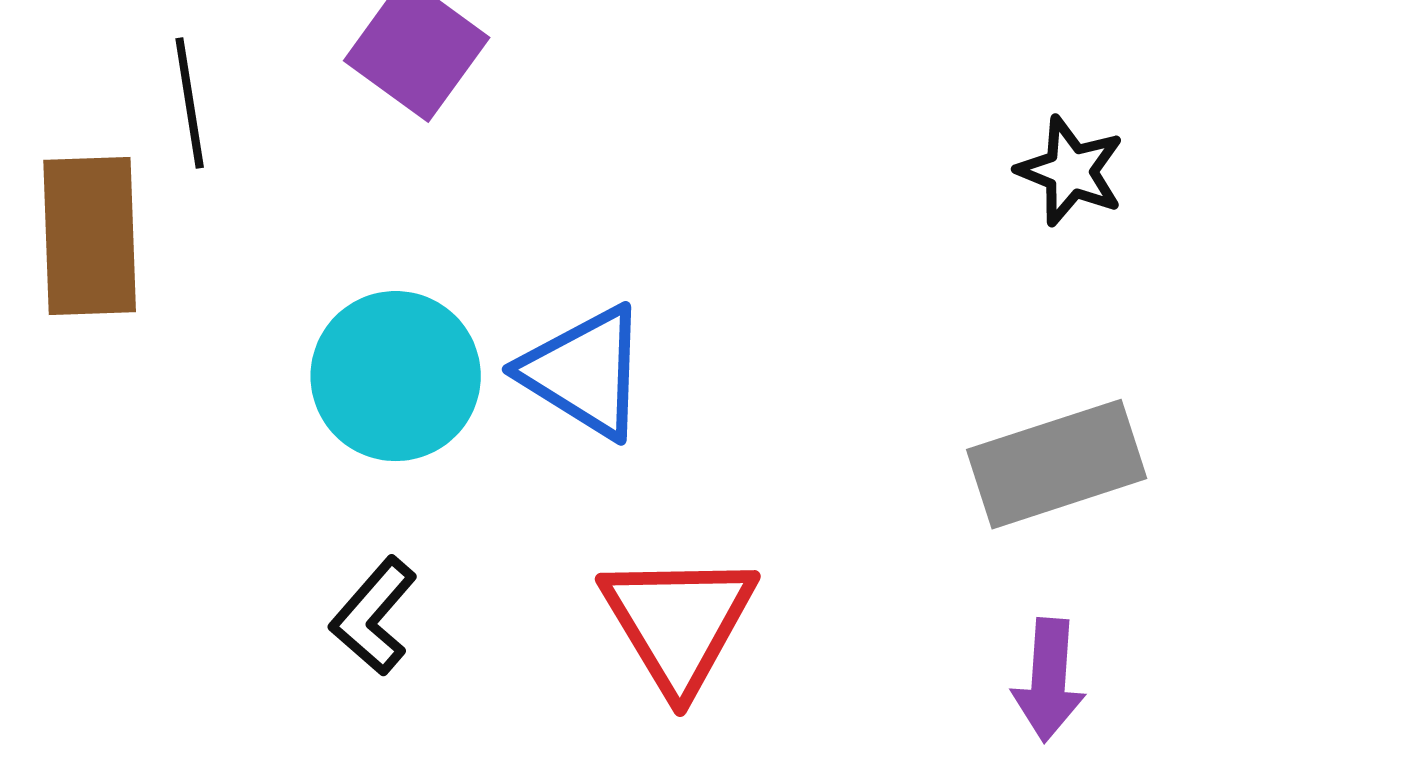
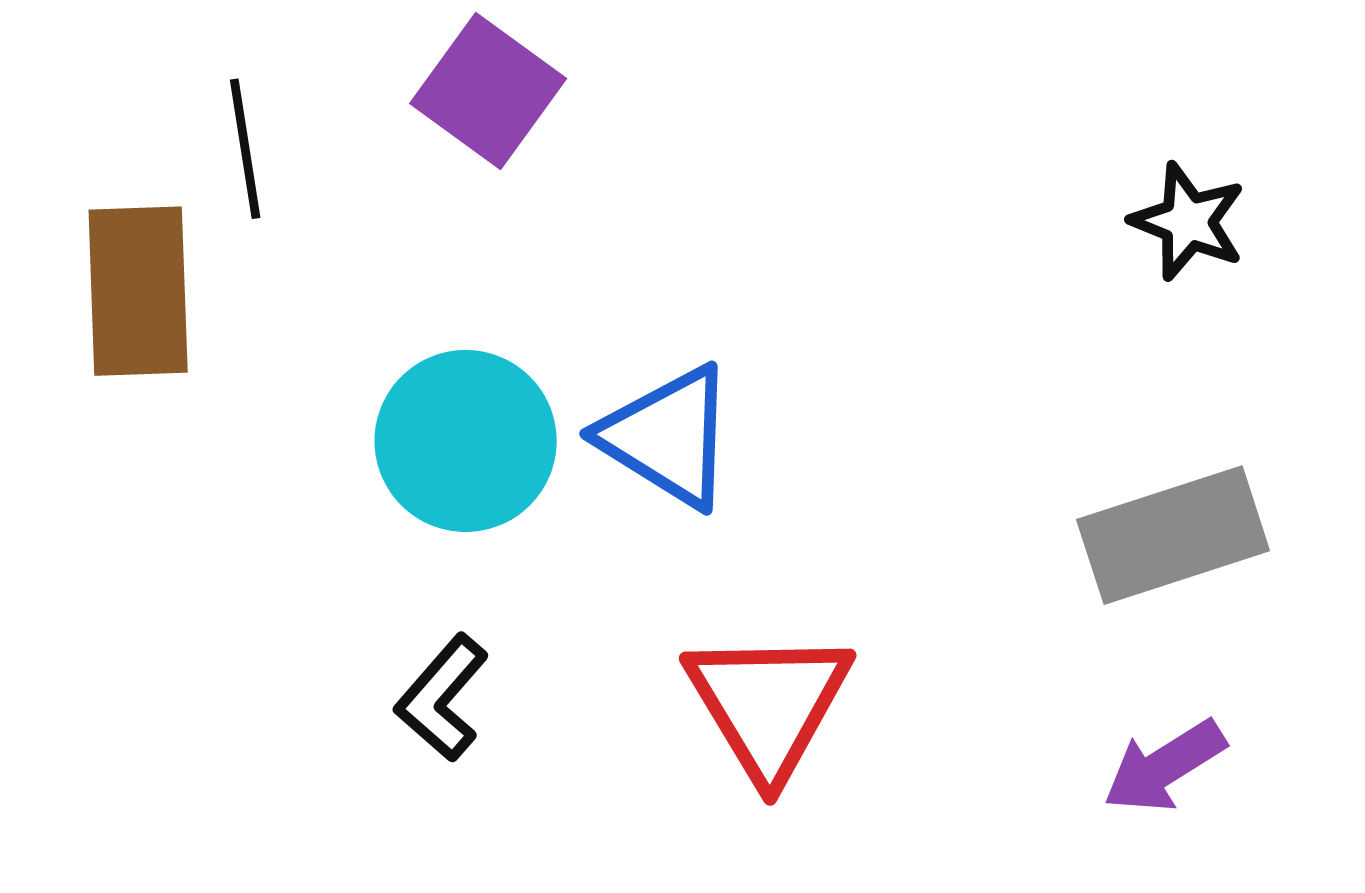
purple arrow: (1049, 680) -> (1164, 766), turned 54

